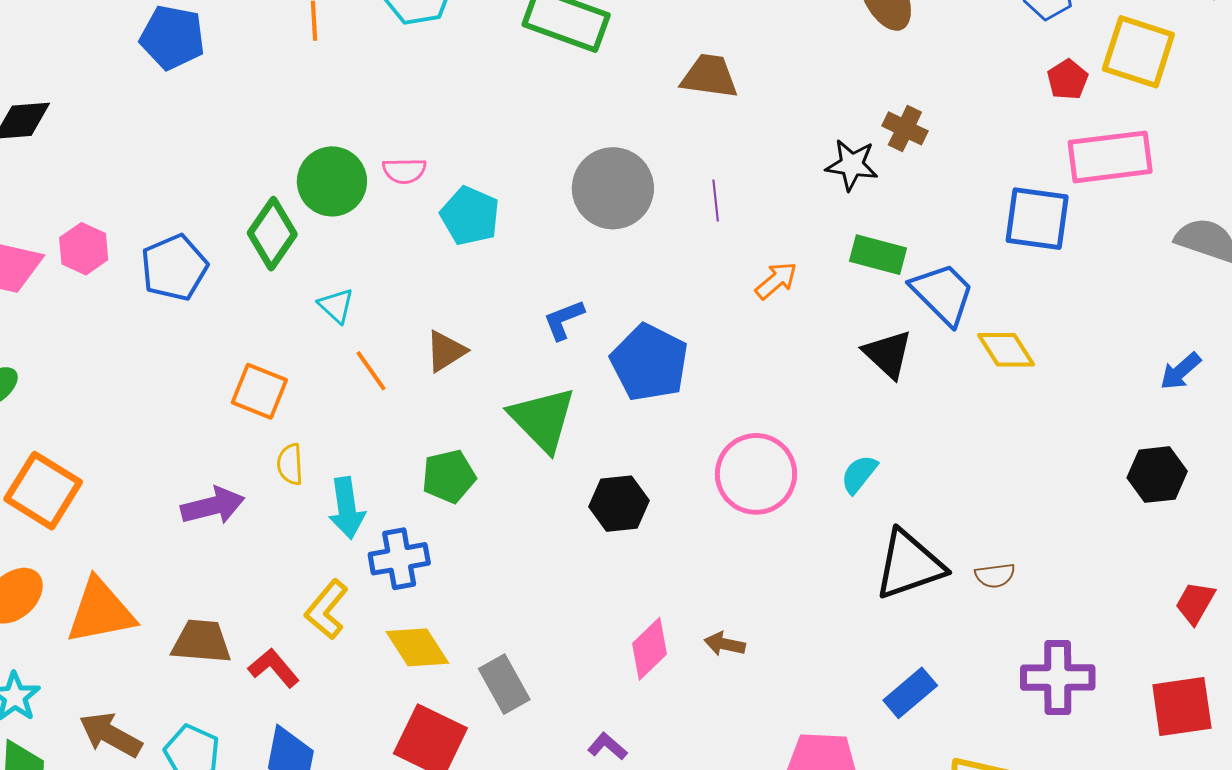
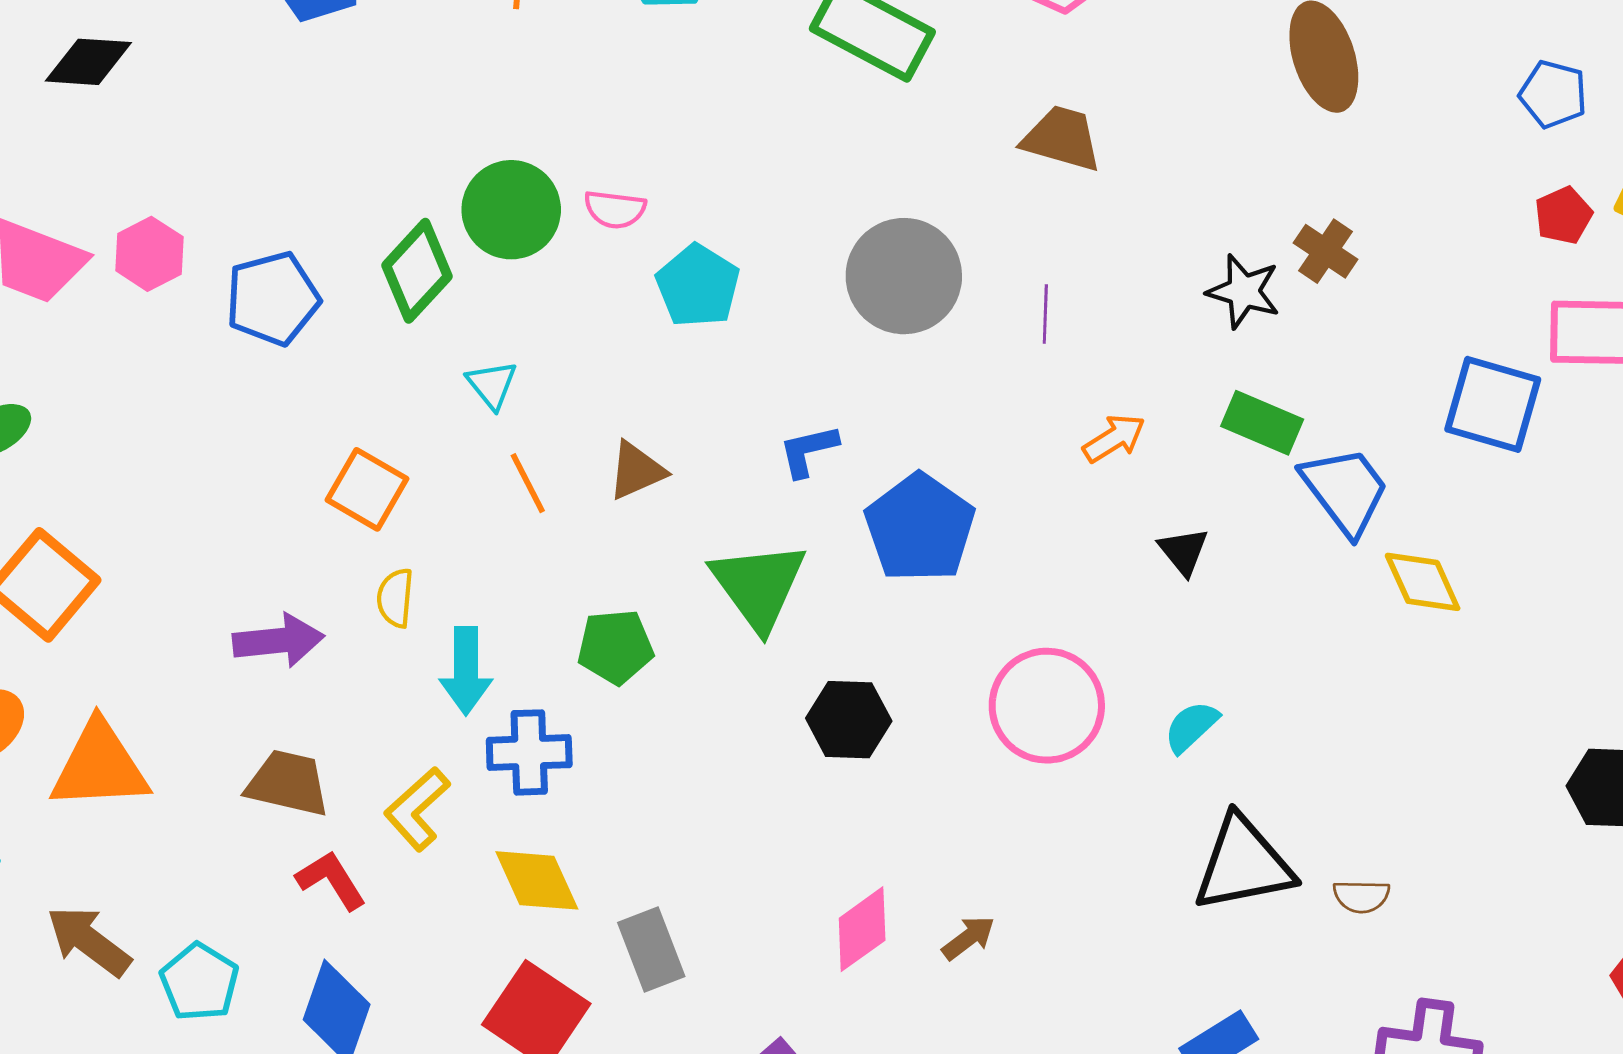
black triangle: (888, 354) -> (1183, 551), moved, size x0.7
brown trapezoid: (201, 642) -> (288, 783), moved
brown arrow: (725, 644) -> (968, 938), turned 123

